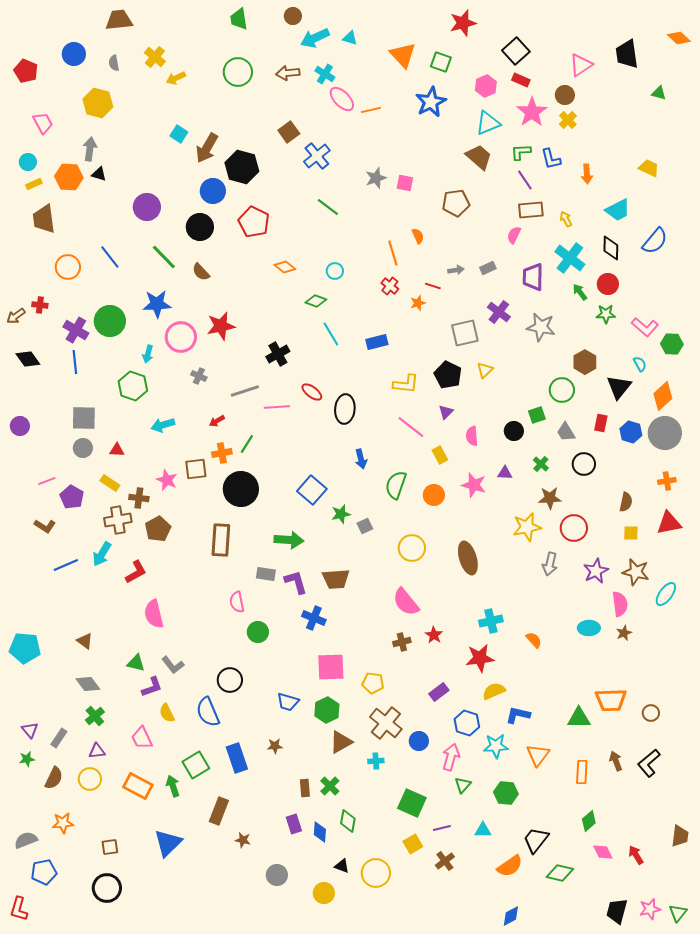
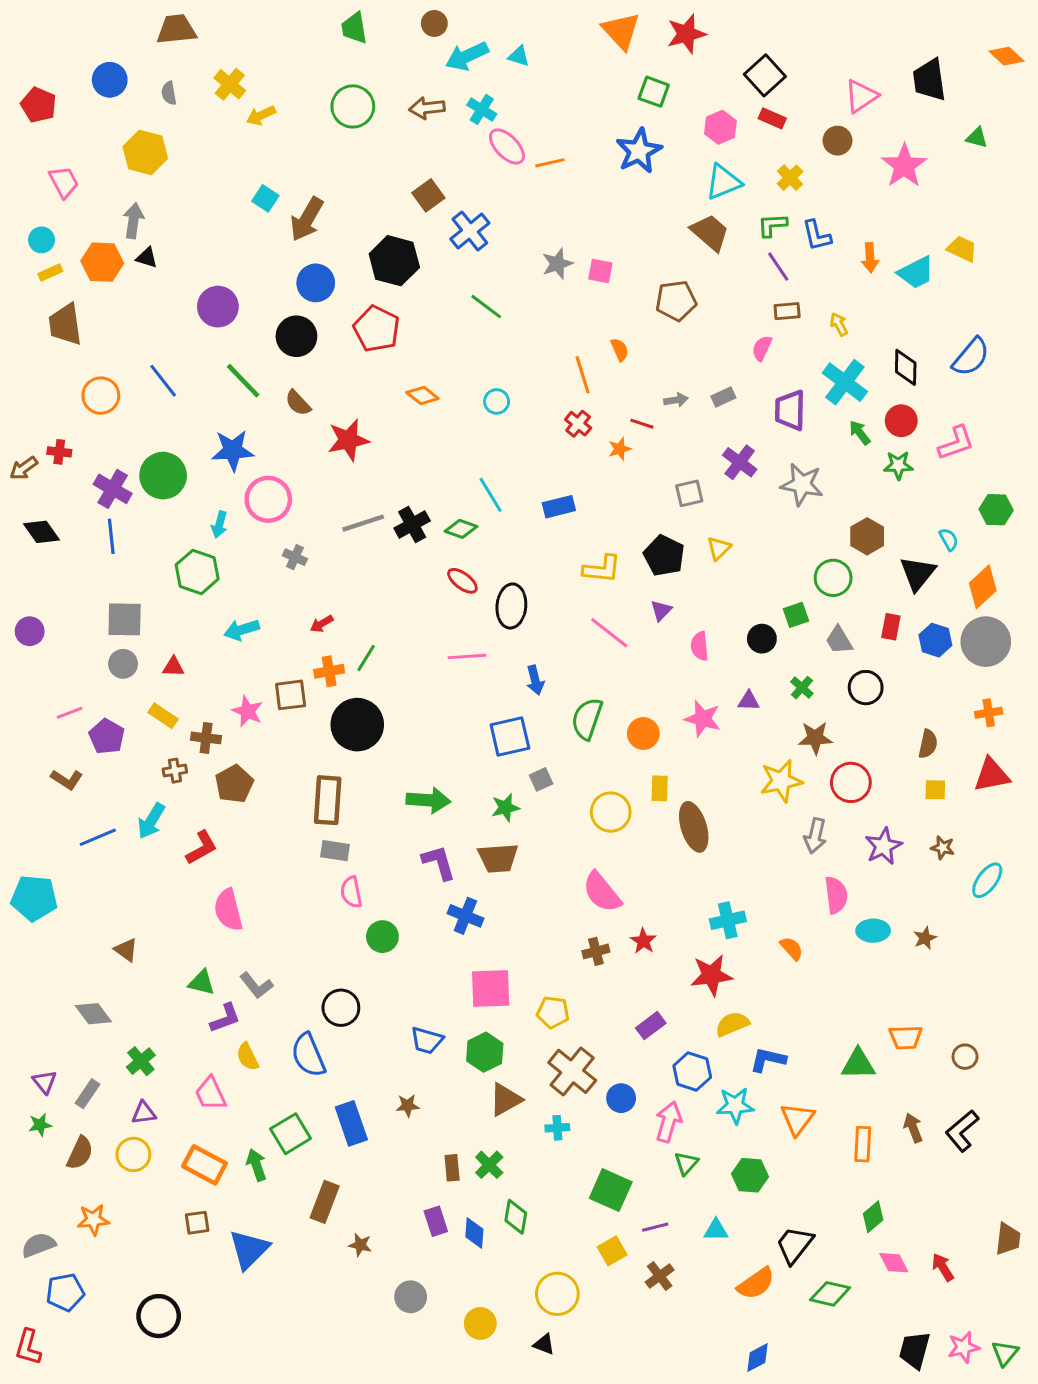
orange triangle: (403, 55) -> (621, 31), moved
pink star: (532, 112) -> (904, 166), moved
yellow cross: (568, 120) -> (790, 178), moved
black hexagon: (242, 167) -> (394, 261), moved
brown rectangle: (531, 210) -> (787, 311), size x0.7
cyan trapezoid: (618, 210) -> (916, 273), moved
green diamond: (316, 301) -> (461, 529), moved
red star: (221, 326) -> (348, 440), moved
pink L-shape: (645, 327) -> (956, 443), moved, turned -60
gray square: (465, 333) -> (689, 493), size x0.7
gray line: (245, 391) -> (363, 523), moved
pink line: (277, 407) -> (467, 656), moved
yellow rectangle: (440, 455) -> (660, 788), moved, turned 30
blue square: (312, 490) -> (510, 736), moved, turned 36
green star: (341, 514) -> (505, 808), moved
brown cross: (118, 520) -> (175, 771), size x0.6
brown star: (636, 572) -> (943, 848), size x0.6
gray rectangle: (266, 574) -> (335, 851), moved
pink semicircle: (620, 604) -> (836, 895), moved
cyan pentagon: (25, 648) -> (34, 898), moved
gray diamond: (88, 684) -> (93, 1014), moved
orange trapezoid: (611, 700) -> (906, 1037), size x0.7
brown square: (110, 847) -> (197, 1223), moved
black triangle: (342, 866) -> (544, 1344), moved

